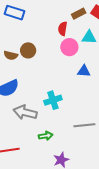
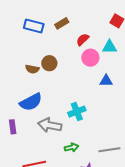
brown rectangle: (79, 14) -> (62, 23), moved
red semicircle: (63, 29) -> (83, 40), turned 40
gray line: (84, 125) -> (109, 150), moved

